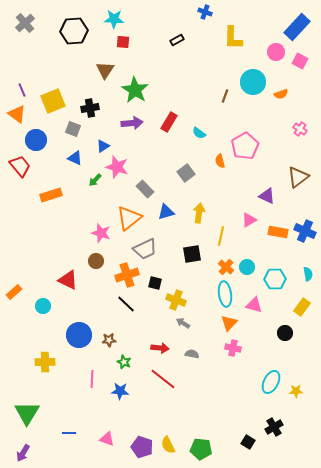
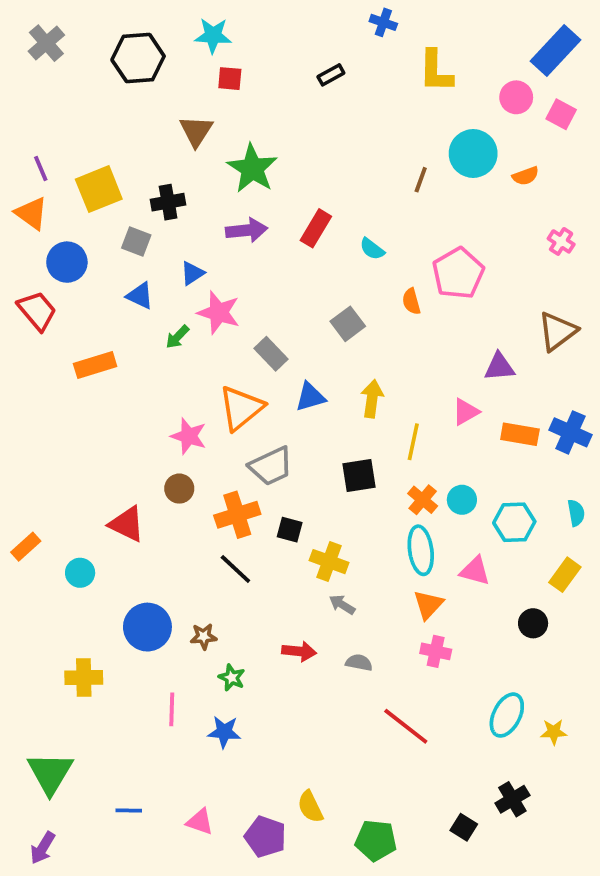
purple triangle: (267, 196) -> (499, 367), turned -30
red line: (163, 379) -> (406, 726), moved
yellow semicircle: (168, 445) -> (310, 807), moved

